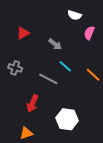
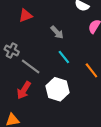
gray line: (48, 79) -> (31, 66), moved
white hexagon: (67, 119) -> (58, 89), moved

